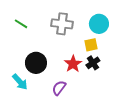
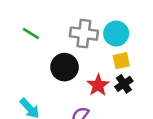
cyan circle: (99, 24) -> (116, 34), moved
black circle: (36, 63) -> (65, 67), moved

